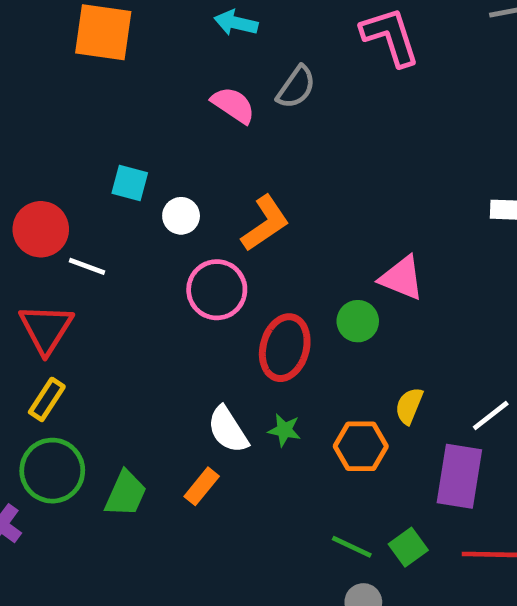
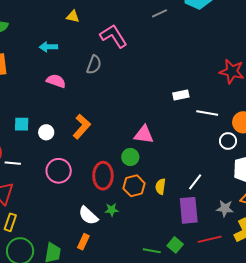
gray semicircle: (296, 87) -> (94, 65), moved
pink circle: (217, 290) -> (59, 171), moved
orange hexagon: (361, 446) -> (134, 186), moved

